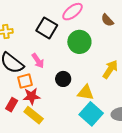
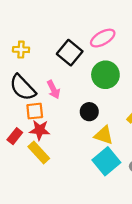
black circle: (63, 79) -> (89, 112), moved

